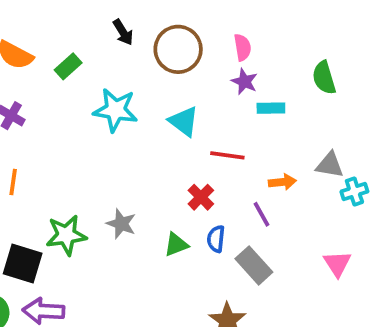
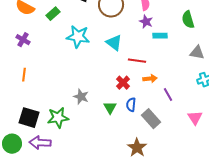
gray triangle: (330, 165) -> (197, 53), moved
orange arrow: (282, 182) -> (150, 79), moved
purple line: (261, 214) -> (168, 95), moved
green star: (66, 235) -> (58, 118), moved
green triangle: (176, 245) -> (110, 108), turned -40

